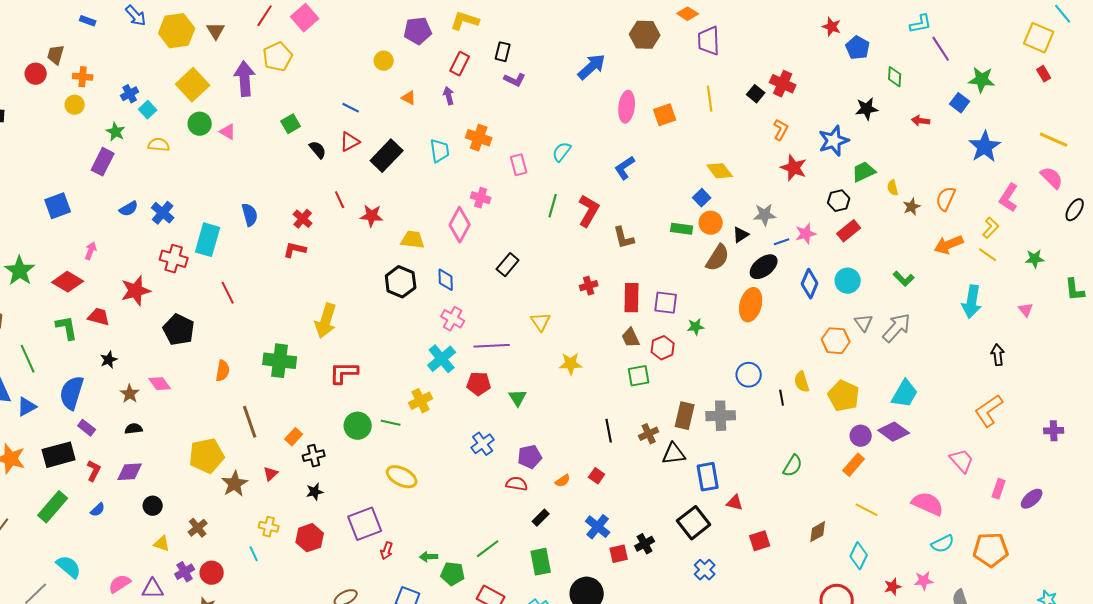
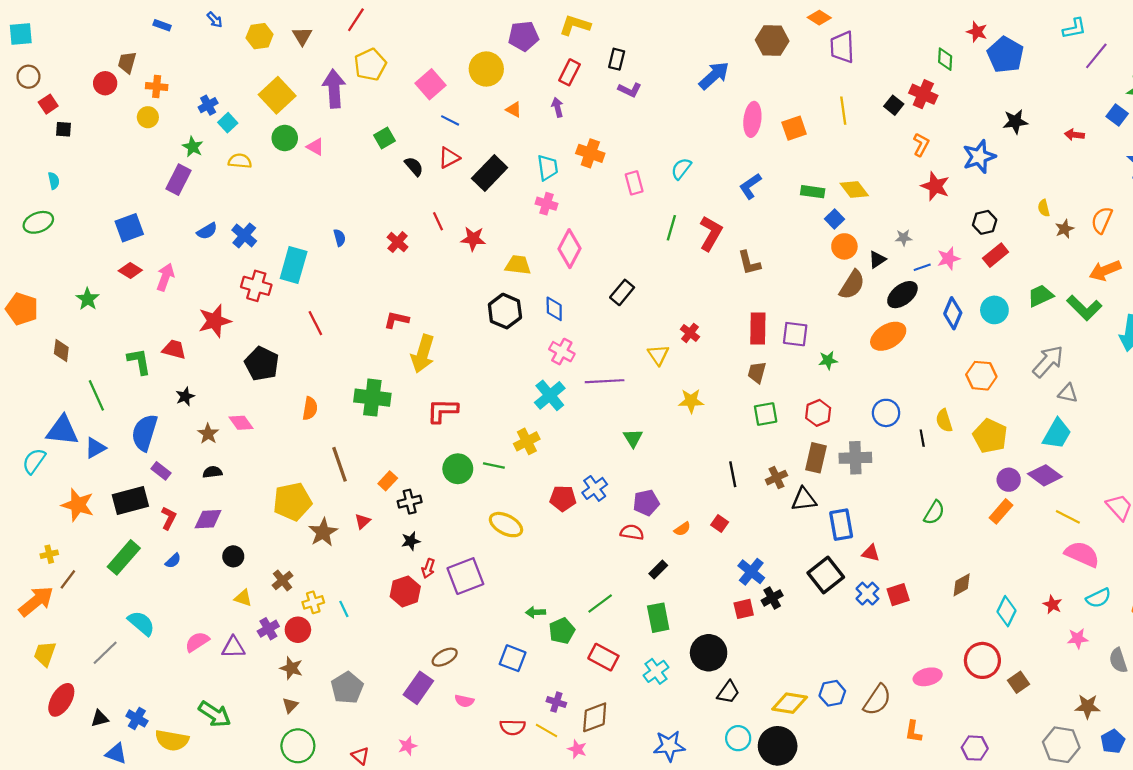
blue arrow: (136, 16) -> (215, 20), size x0.7
pink square: (305, 18) -> (430, 84), moved
yellow hexagon: (177, 31) -> (260, 36), size x0.7
blue pentagon: (858, 48) -> (1005, 55), size x1.4
purple line: (941, 49) -> (1096, 56), turned 72
yellow circle: (384, 61) -> (486, 69), size x1.6
green diamond: (895, 77) -> (945, 59), moved
green trapezoid: (864, 172) -> (1040, 296), moved
pink cross: (481, 198) -> (547, 204), moved
blue semicircle: (250, 215) -> (340, 238), size x0.7
gray star: (765, 215) -> (904, 238), size x0.7
green rectangle: (682, 229) -> (813, 192), moved
red L-shape: (295, 250) -> (396, 320), moved
pink arrow: (91, 251) -> (165, 277), size x1.4
green star: (20, 271) -> (88, 299), size x0.7
green L-shape: (904, 279) -> (1084, 308), moved, size x1.5
red diamond: (68, 282) -> (130, 271), moved, size x0.7
red cross: (589, 286) -> (690, 333), moved, turned -36
orange ellipse: (751, 305) -> (888, 336), turned 44
gray triangle: (864, 323) -> (1068, 393), moved, turned -42
brown trapezoid: (631, 338) -> (757, 372), turned 40
red hexagon: (663, 348) -> (818, 413), moved
red pentagon: (479, 384) -> (563, 498), moved
yellow line: (867, 510) -> (1068, 517), moved
yellow cross: (269, 527) -> (313, 602), moved, turned -30
blue cross: (598, 527) -> (751, 572), moved
red arrow: (387, 551) -> (428, 568), moved
blue cross: (705, 570) -> (867, 594), moved
green pentagon: (453, 574) -> (562, 631), turned -30
red star: (893, 587) -> (1052, 605), moved, turned -30

